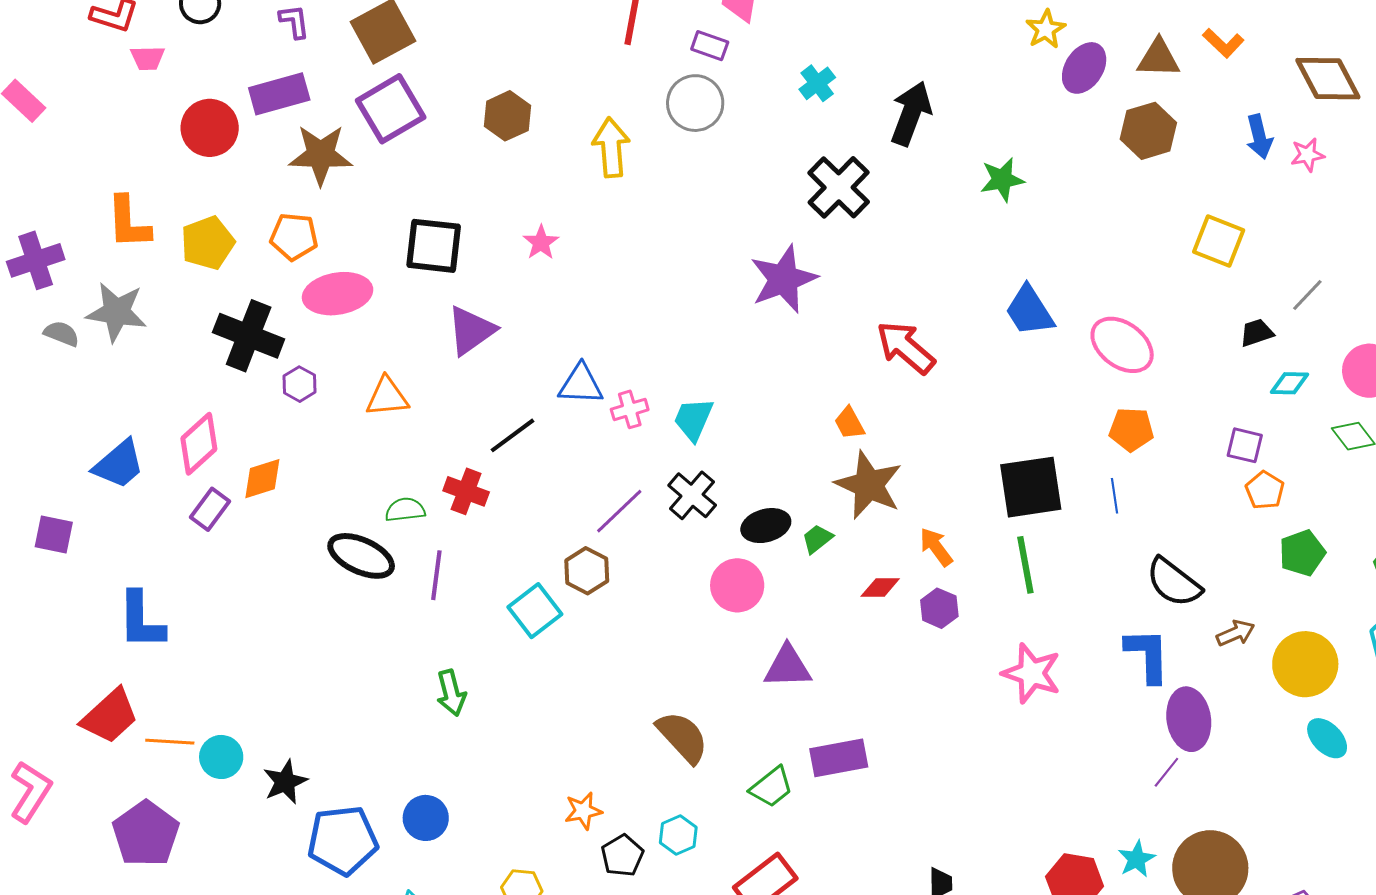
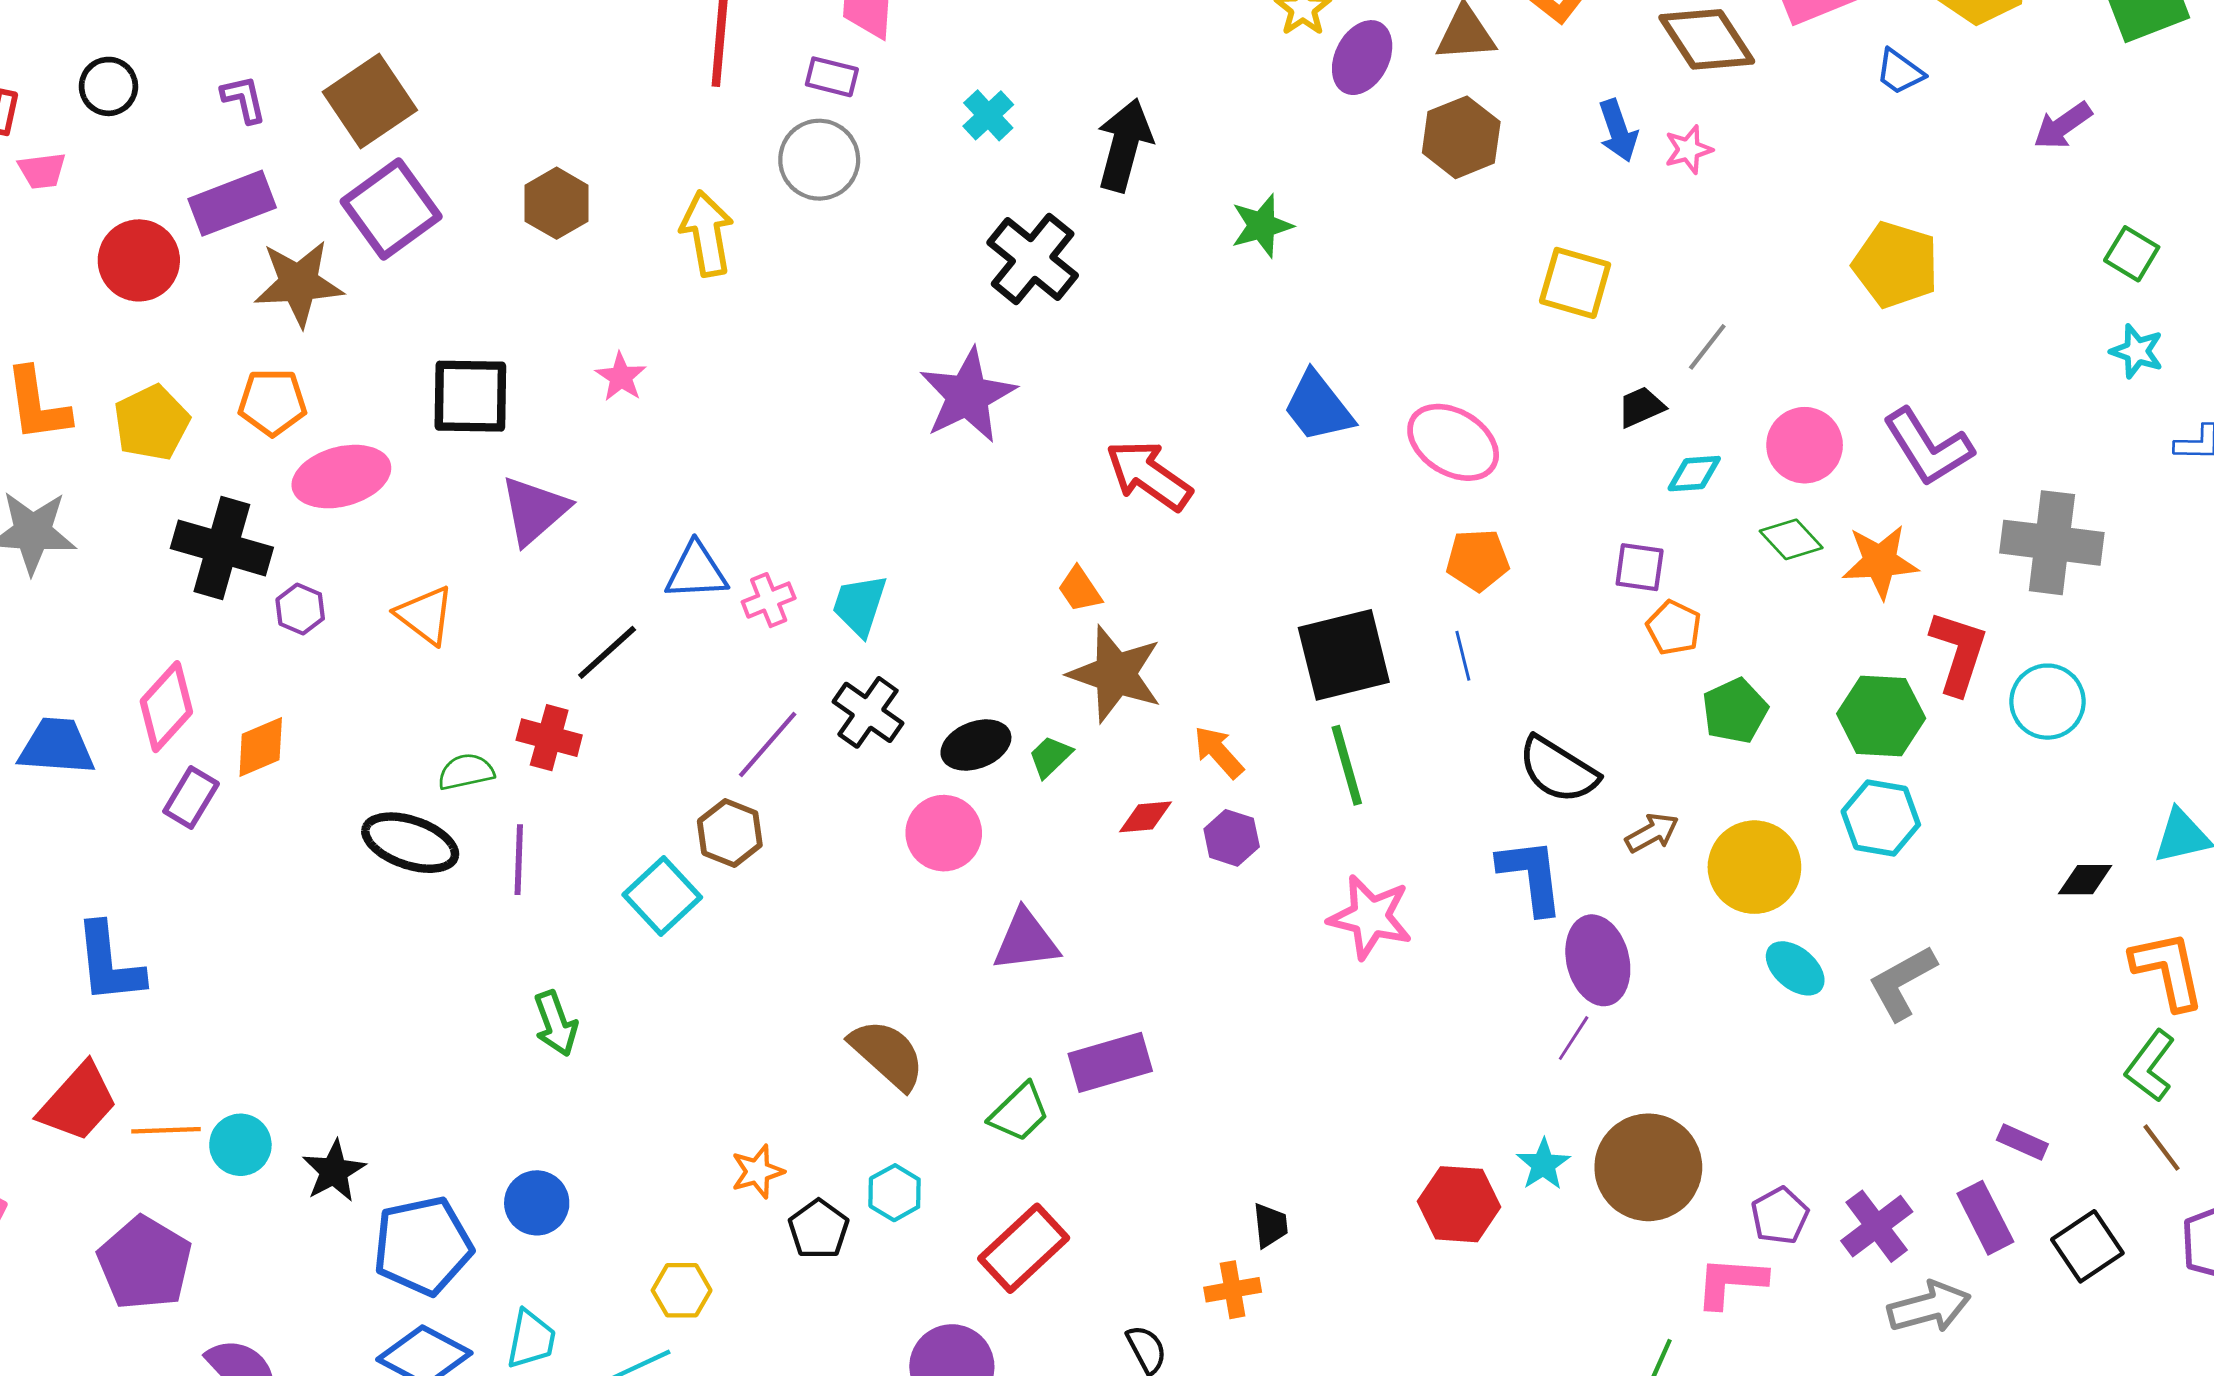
orange triangle: (387, 397) -> (425, 615), turned 48
blue trapezoid: (119, 464) -> (57, 746), turned -130

